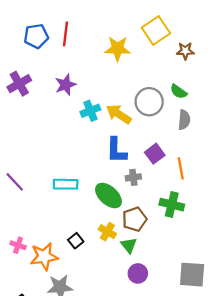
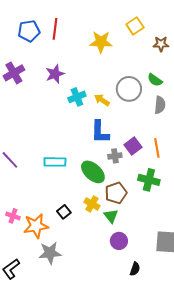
yellow square: (156, 31) -> (135, 26), size x0.7
yellow arrow: (119, 114) -> (102, 100), size x0.7
purple square: (155, 154) -> (133, 146), moved

